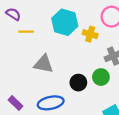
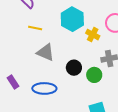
yellow line: (26, 32) -> (35, 28), moved
black circle: (78, 83) -> (74, 68), moved

